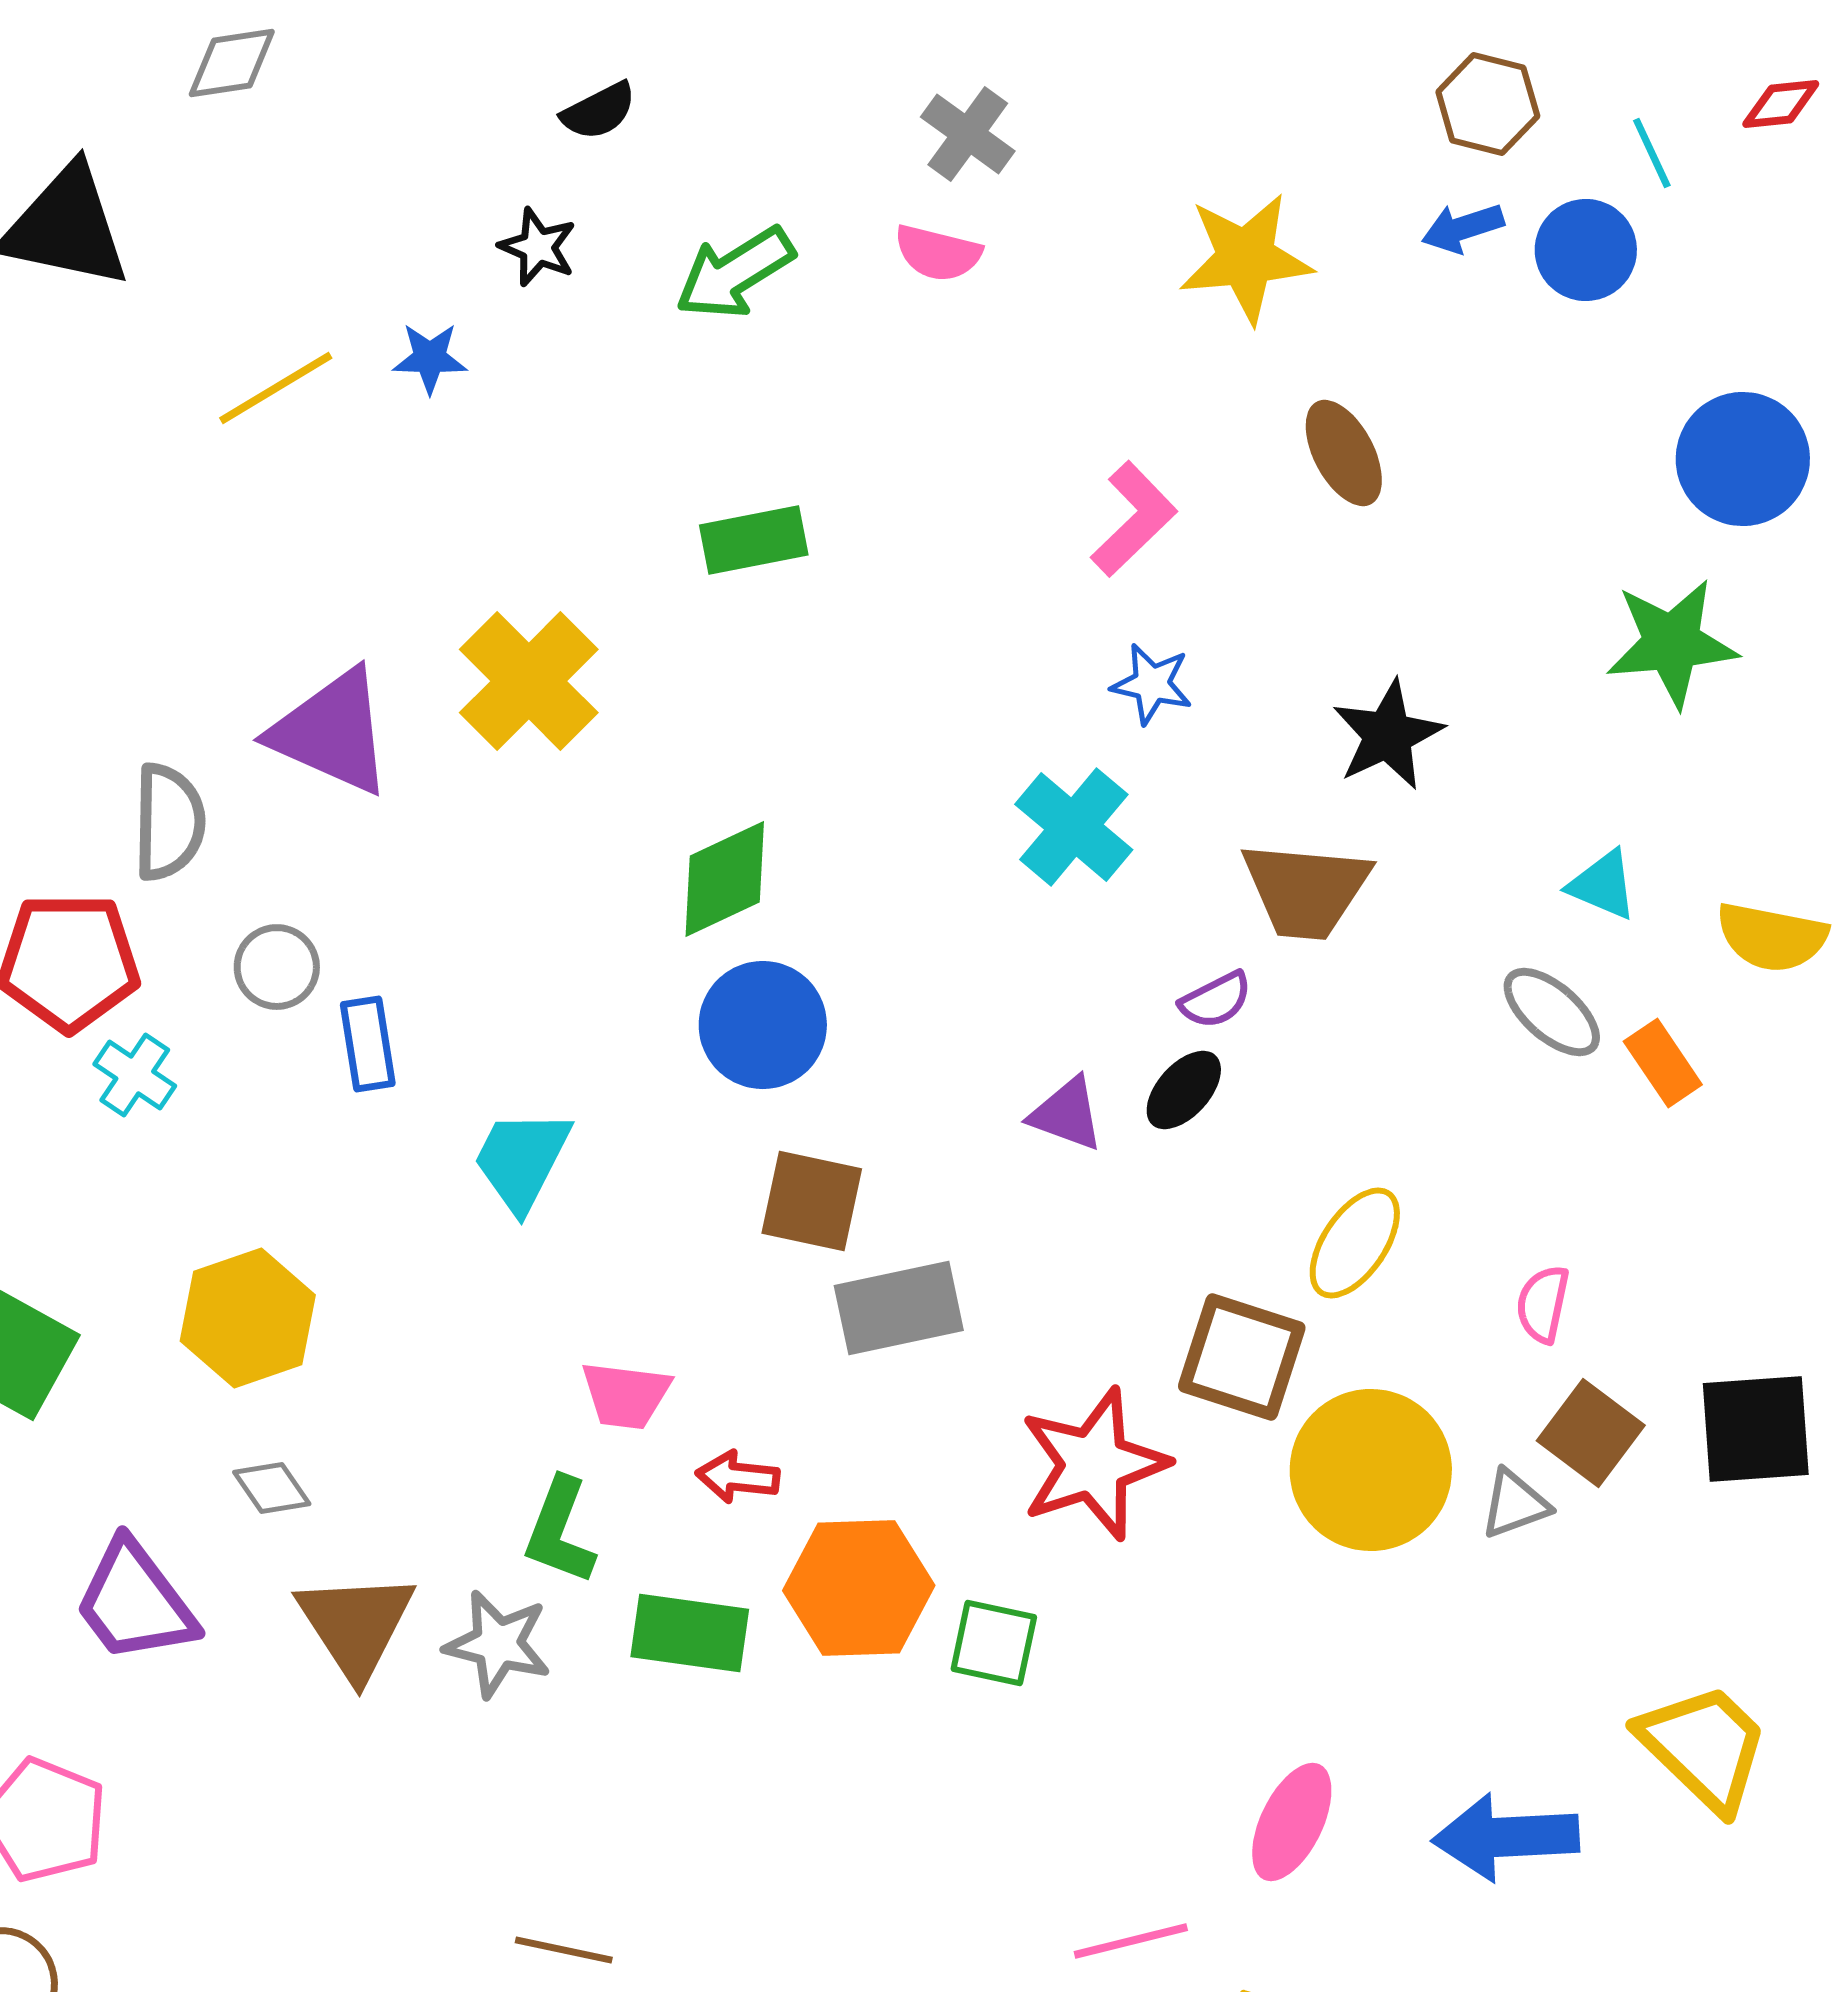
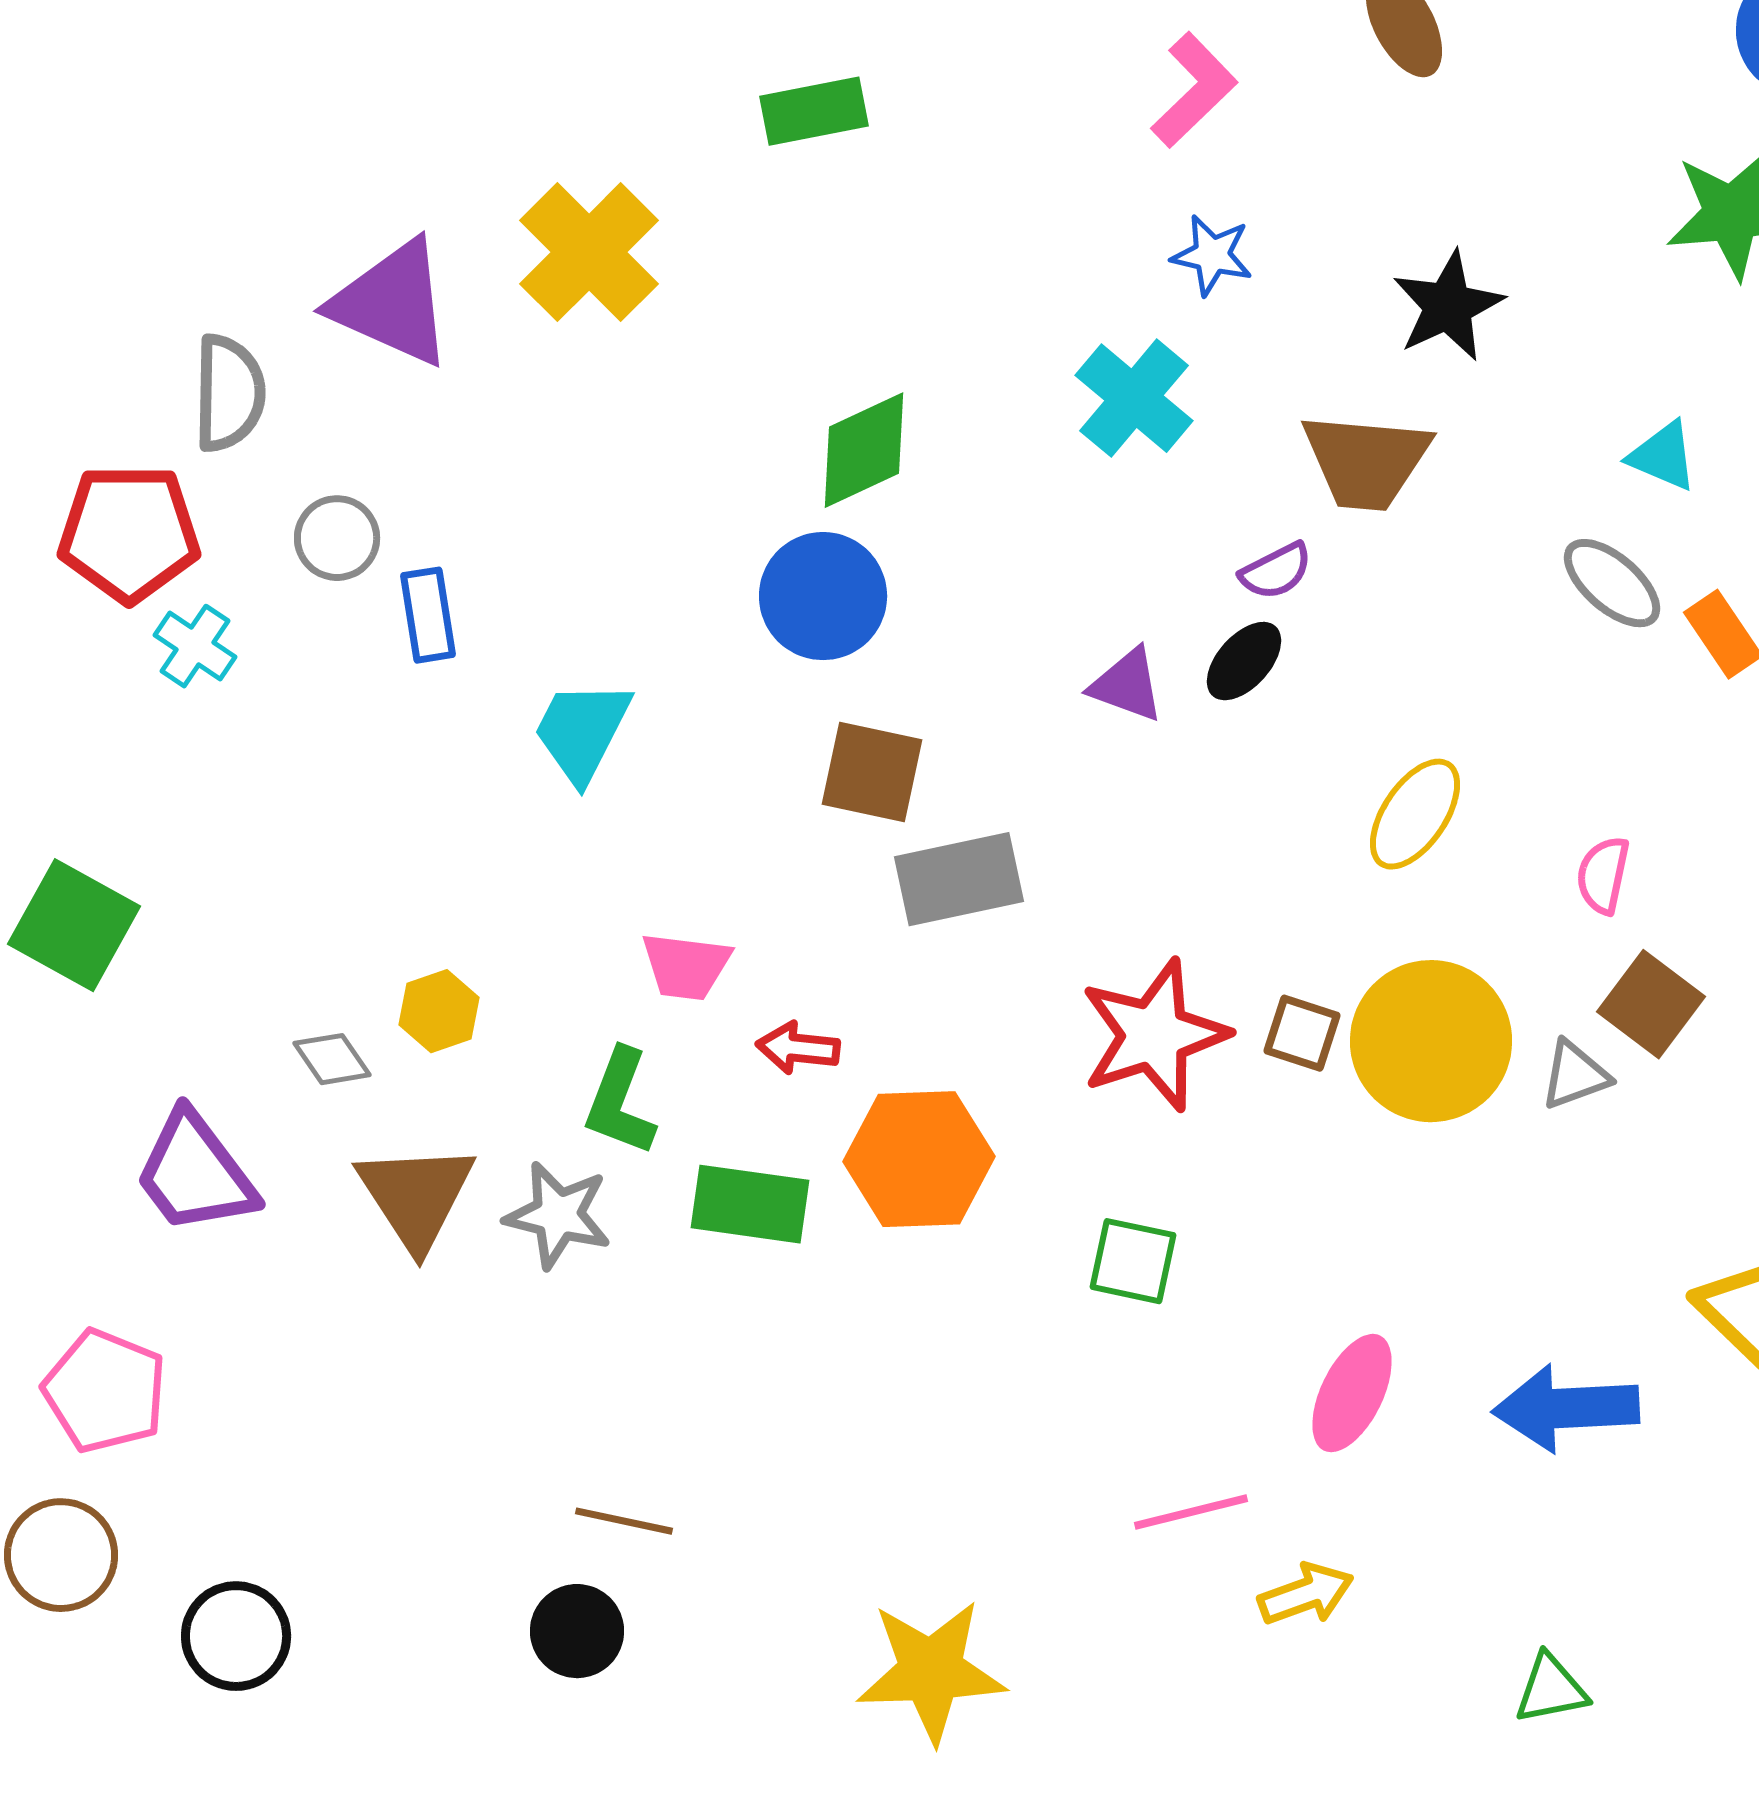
green diamond: (725, 879) -> (864, 450), moved
yellow hexagon: (248, 1318) -> (439, 1011), moved, size x0.6
brown square: (1242, 1357) -> (1302, 1033), moved, size x0.6
green square: (994, 1643) -> (1133, 1261), moved

